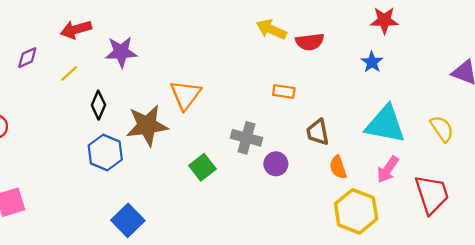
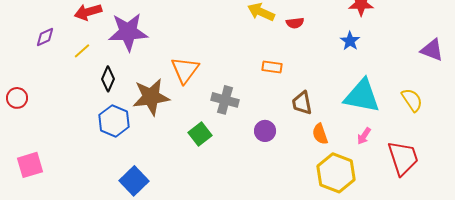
red semicircle: (310, 42) -> (295, 23), size x0.7
purple star: (121, 52) -> (128, 32), size x1.4
gray cross: (246, 138) -> (225, 100), moved
pink arrow: (388, 169) -> (364, 136), size x0.7

